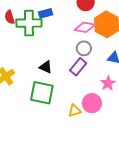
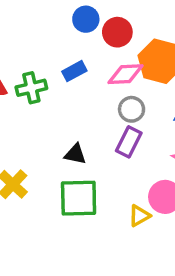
blue rectangle: (46, 13) -> (74, 71), moved
green cross: (29, 23) -> (31, 88), size x0.7

